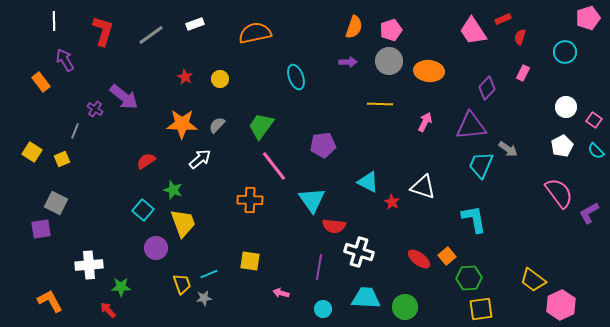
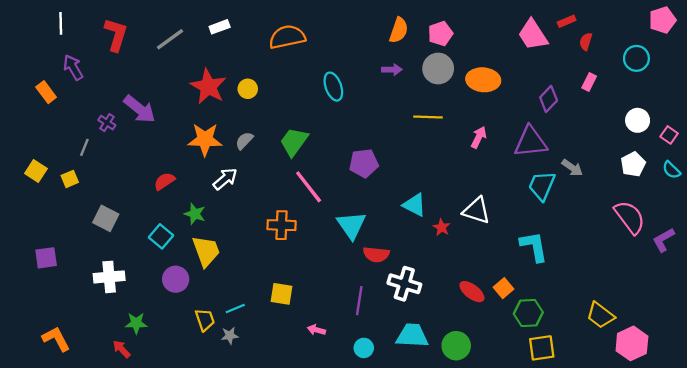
red star: (185, 77) -> (208, 87), size x2.0
gray square: (56, 203) -> (106, 218), moved
white cross: (89, 265) -> (109, 277), moved

